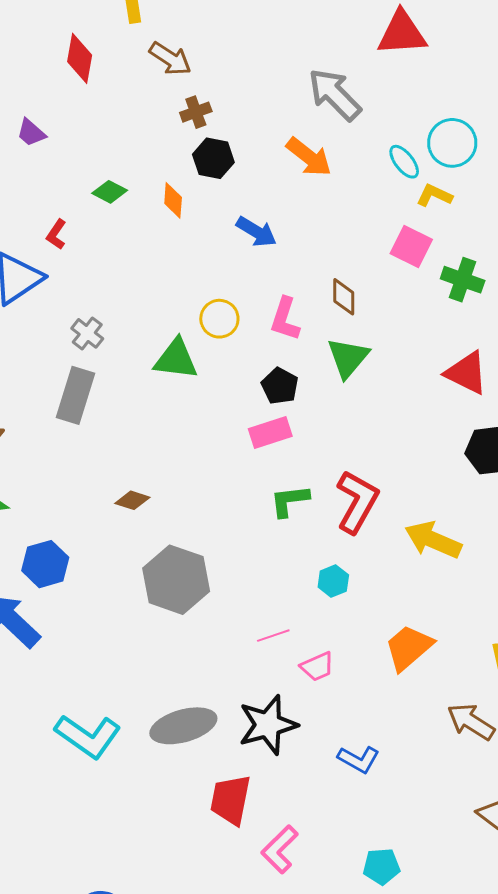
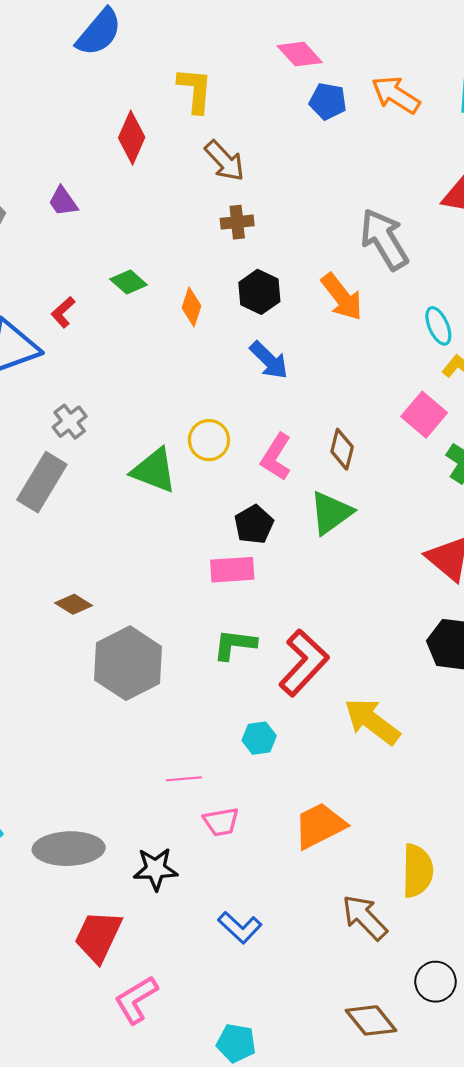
black hexagon: (213, 158) -> (259, 292), moved
gray hexagon: (176, 580) -> (128, 663), moved
black star: (268, 725) -> (156, 869), size x0.7

